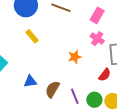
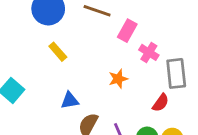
pink rectangle: (97, 15) -> (127, 31), moved
blue triangle: (30, 81) -> (70, 101), moved

